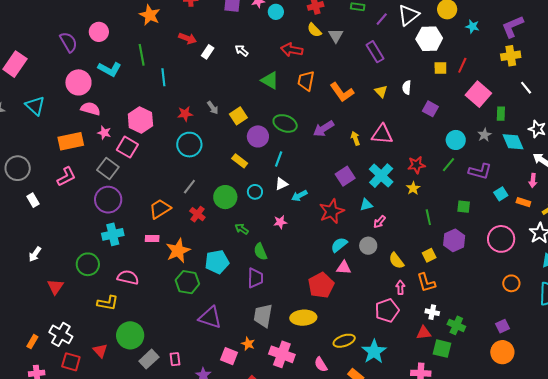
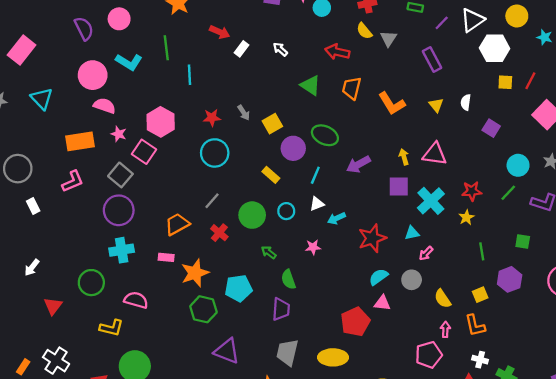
purple arrow: (324, 129) -> (358, 164), moved
purple square: (345, 176) -> (399, 187), moved, turned 30

